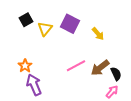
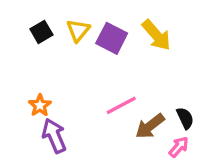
yellow triangle: (45, 29) -> (78, 30), moved
yellow arrow: (98, 34) -> (156, 35), moved, size x1.5
brown arrow: (100, 68) -> (150, 126), moved

